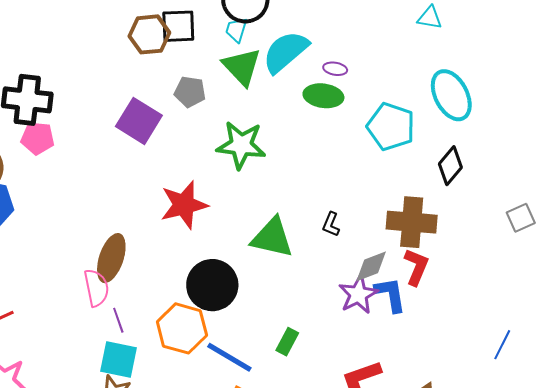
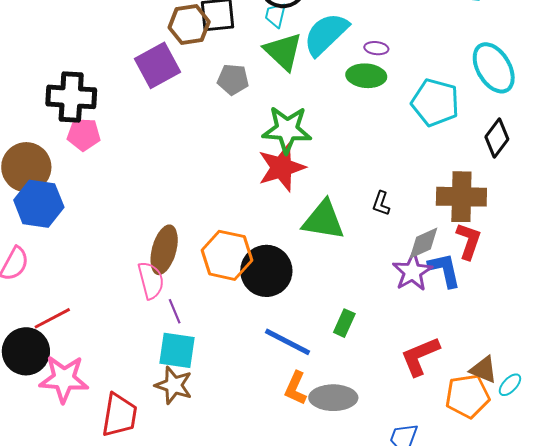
purple square: (139, 121) -> (158, 65), moved, turned 33
red star: (184, 205) -> (282, 167), moved
orange hexagon: (182, 328) -> (227, 255), moved

